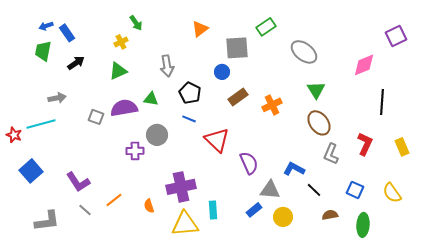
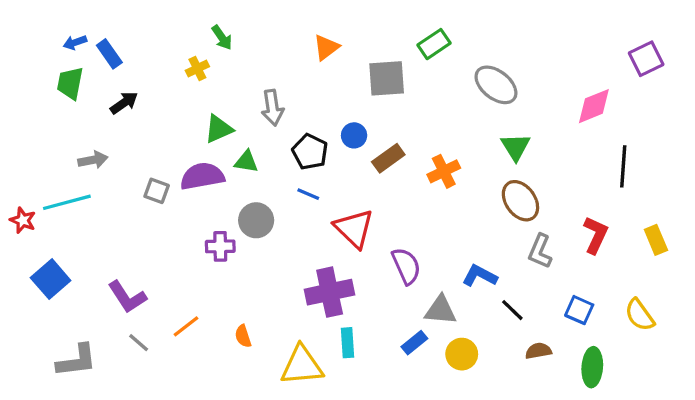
green triangle: (118, 71) -> (219, 129), moved
blue circle: (222, 72) -> (354, 135), moved
purple cross: (181, 187) -> (330, 292), moved

